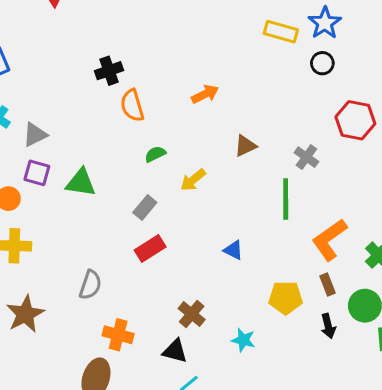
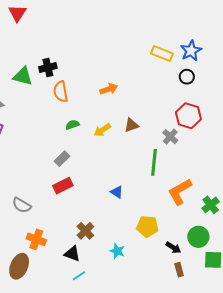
red hexagon: (355, 120) -> (188, 116), moved
yellow arrow: (193, 180) -> (102, 130), moved
green triangle: (81, 183) -> (23, 76), moved
brown rectangle: (327, 284) -> (179, 270), moved
gray semicircle: (90, 285) -> (22, 205), turned 96
black arrow: (328, 326) -> (173, 248), turned -49

